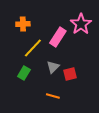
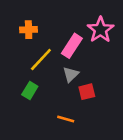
gray triangle: (53, 67) -> (71, 74), moved

